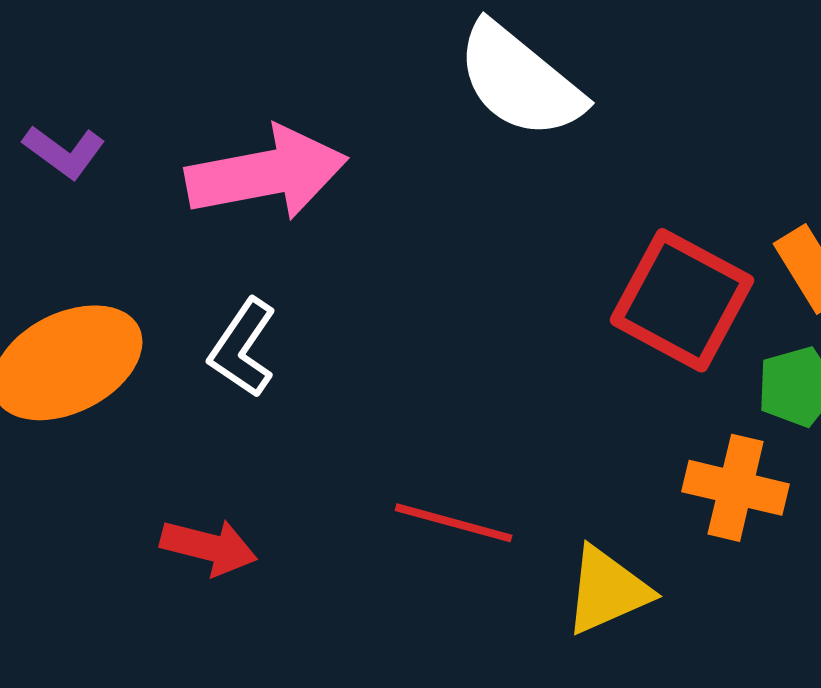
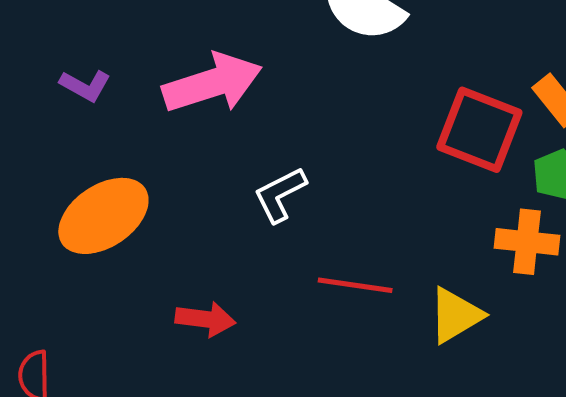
white L-shape: (243, 348) -> (280, 195), moved, turned 36

